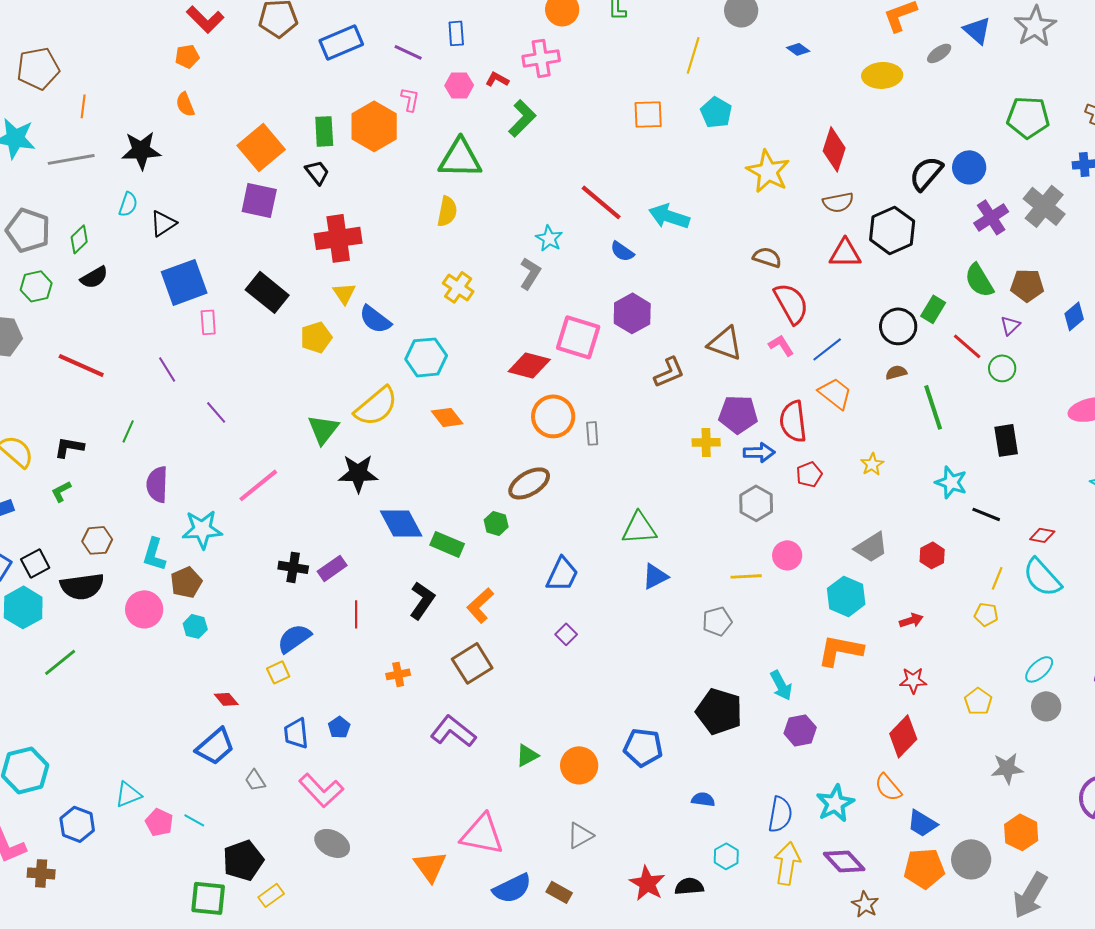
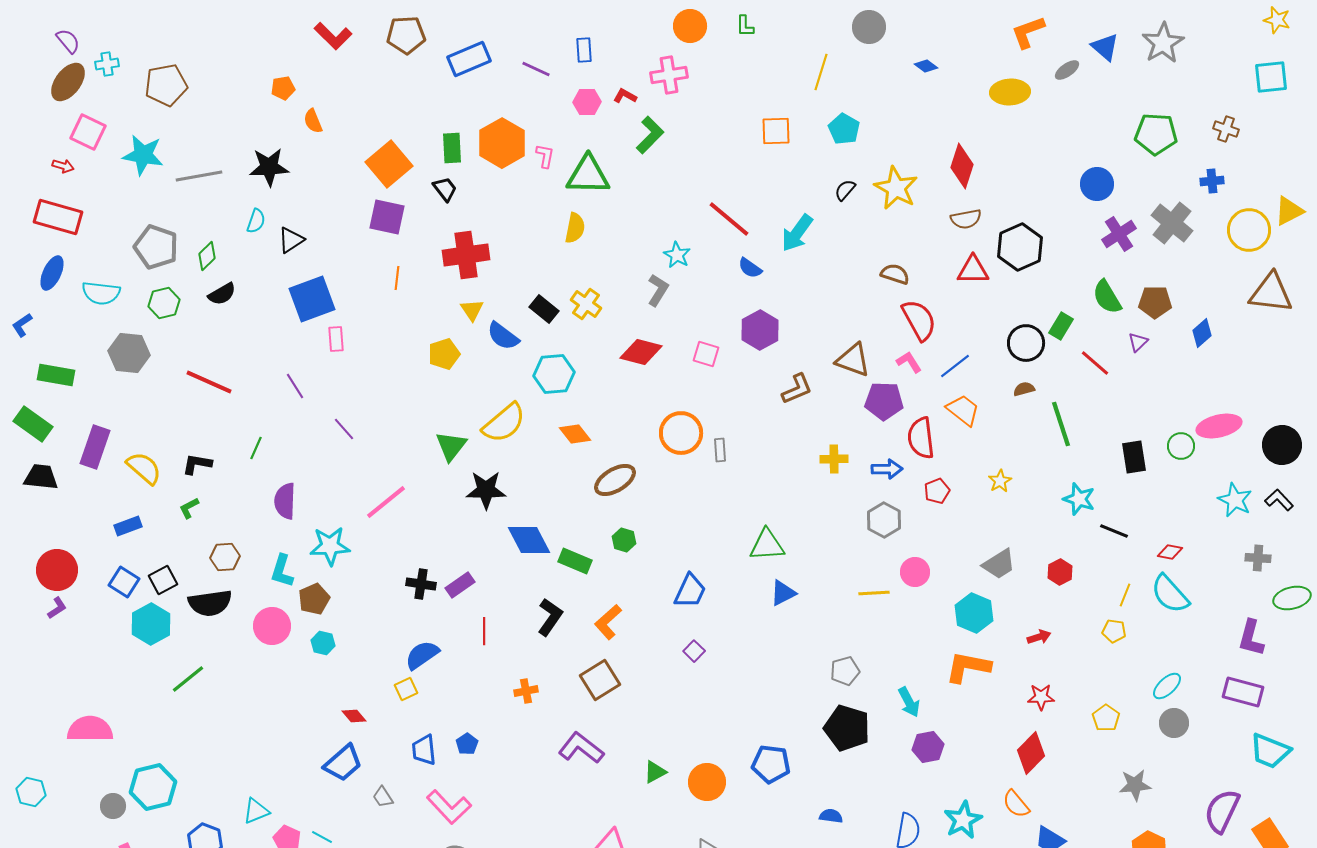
orange pentagon: (187, 56) -> (283, 88), moved
pink L-shape: (410, 99) -> (545, 156), moved
orange line: (83, 106) -> (397, 278), moved
black semicircle: (926, 173) -> (845, 190), moved, size x0.6
cyan arrow: (669, 216) -> (797, 233), turned -72
black rectangle: (267, 292) -> (544, 309), moved, size x0.7
pink square: (578, 337) -> (706, 354), size x0.6
red diamond: (529, 365) -> (641, 352), moved
green circle: (1002, 368) -> (1181, 446), moved
purple pentagon: (738, 414) -> (884, 401), moved
brown ellipse: (529, 483) -> (615, 480), moved
gray pentagon: (717, 621) -> (845, 671), moved

